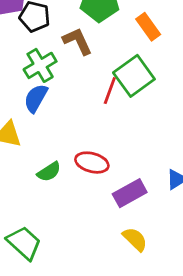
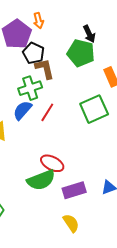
brown L-shape: (77, 41) -> (45, 69), moved
red line: (110, 91) -> (47, 112), moved
green semicircle: (49, 172) -> (41, 180), moved, size x1.6

